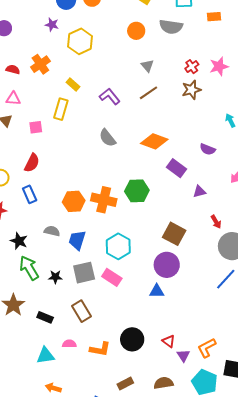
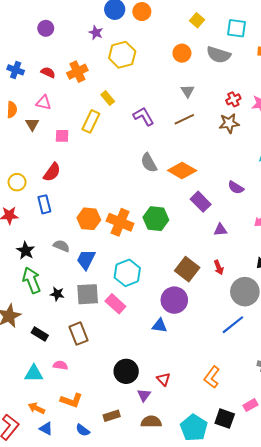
gray semicircle: (107, 138) -> (149, 163), moved
red arrow: (216, 222) -> (219, 267), moved
orange L-shape: (207, 348) -> (212, 377), moved, turned -35
orange L-shape: (100, 349) -> (71, 400), moved
purple triangle: (183, 356) -> (144, 395), moved

